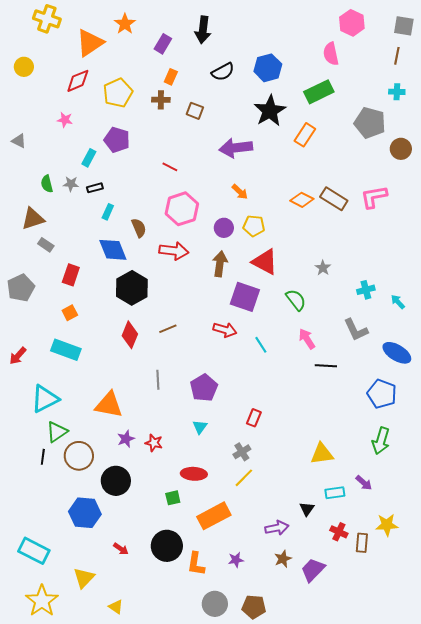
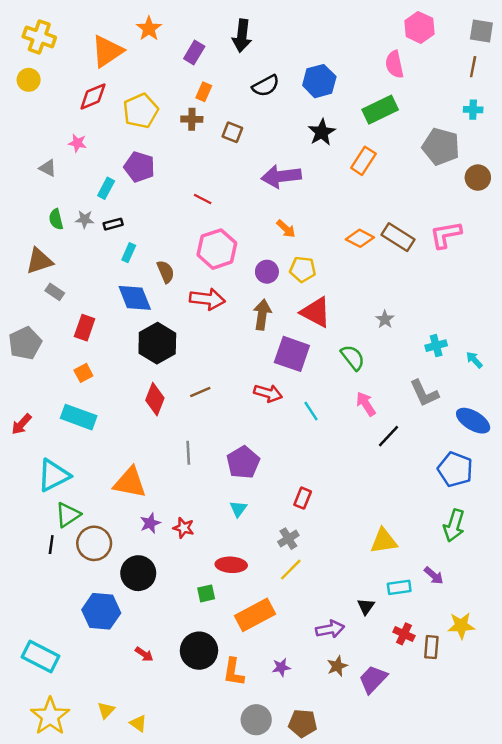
yellow cross: (47, 19) -> (39, 37), moved
black star: (270, 111) -> (322, 132), size x0.7
gray triangle: (19, 141) -> (48, 168), moved
black line: (326, 366) -> (388, 436), turned -50
yellow triangle: (84, 578) -> (106, 710), moved, size x0.7

